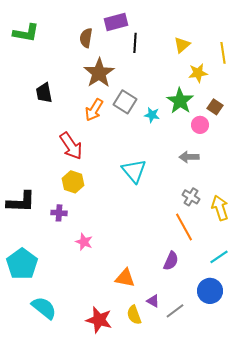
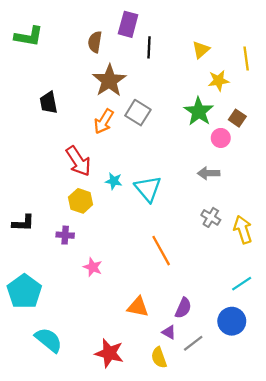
purple rectangle: (116, 22) -> (128, 24), turned -60
cyan star: (152, 115) -> (114, 181), moved
black L-shape: (21, 202) -> (23, 223), size x0.7
orange line: (184, 227) -> (161, 251), moved
purple semicircle: (171, 261) -> (183, 308), moved
yellow semicircle: (134, 315) -> (159, 358), moved

